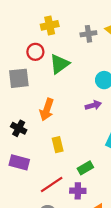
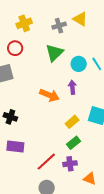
green triangle: (59, 64) -> (54, 53), moved
purple arrow: (93, 105) -> (72, 87), turned -72
orange arrow: (47, 110) -> (49, 95), moved, turned -78
yellow rectangle: (58, 145) -> (72, 122), moved, turned 72

